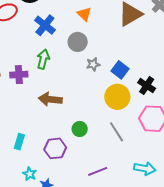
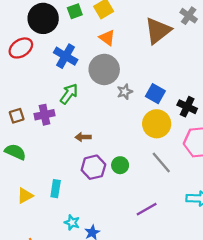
gray circle: (78, 42) -> (104, 69), size x1.4
green arrow: (43, 59) -> (69, 94), turned 30
brown arrow: (50, 99) -> (83, 137), size x0.6
purple hexagon: (55, 148) -> (93, 167), moved

